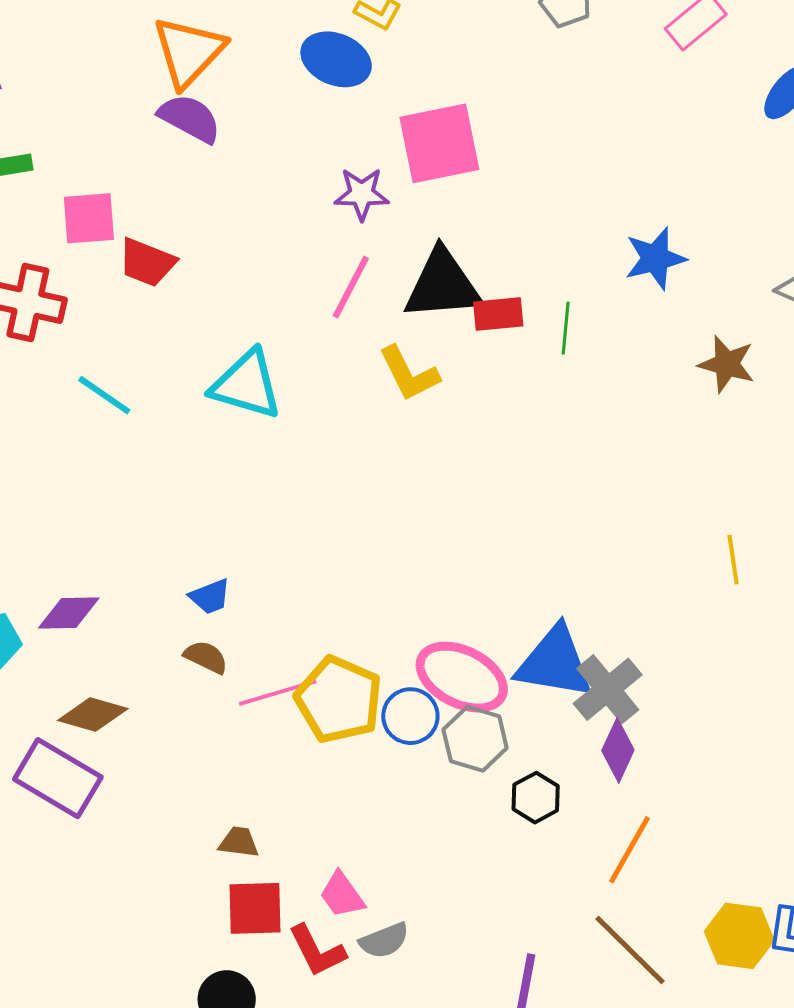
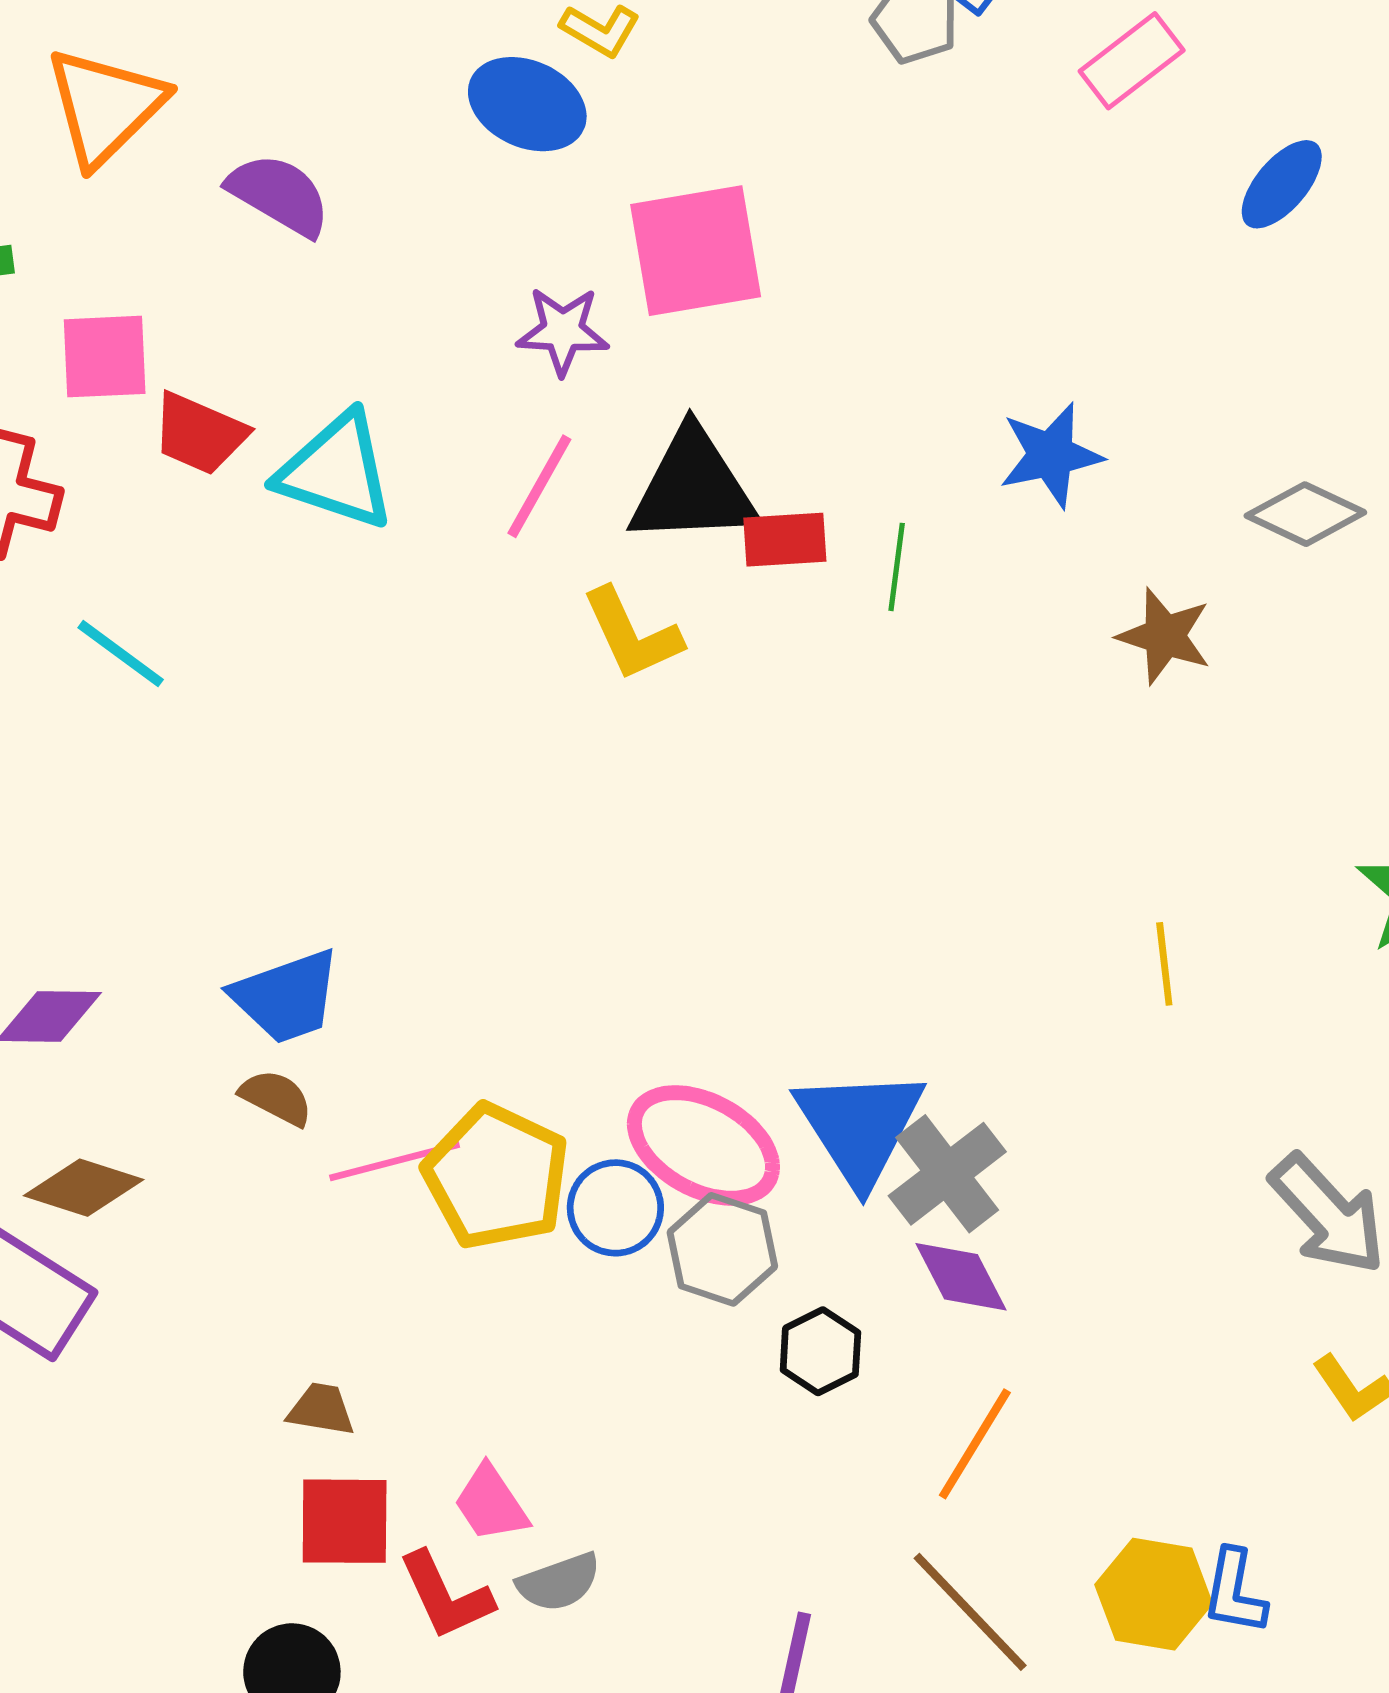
orange triangle: (189, 52) -> (105, 106), moved
cyan triangle: (246, 385) -> (336, 471), moved
blue trapezoid: (210, 597) -> (286, 997), size x1.6
blue triangle: (555, 663) -> (860, 1126), turned 46
purple diamond: (618, 750) -> (961, 1277), turned -54

